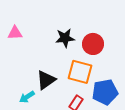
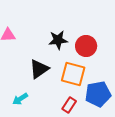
black triangle: (46, 80) -> (39, 69), moved

